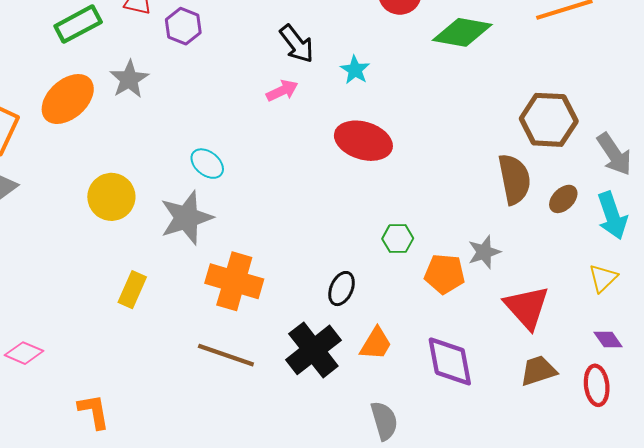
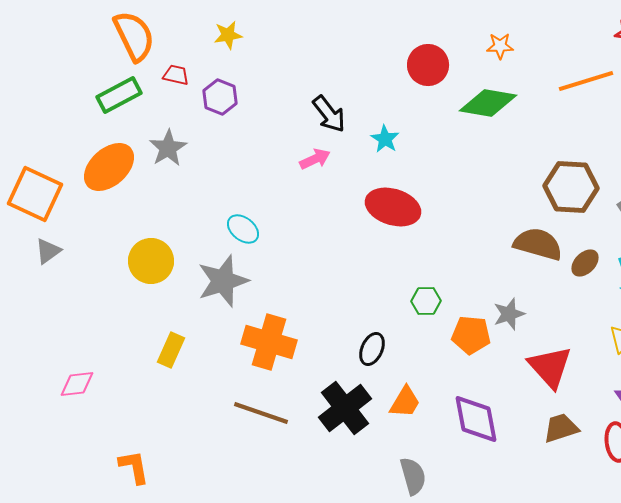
brown semicircle: (514, 179) -> (538, 244), turned -63
pink diamond: (24, 353) -> (77, 384), moved, turned -30

